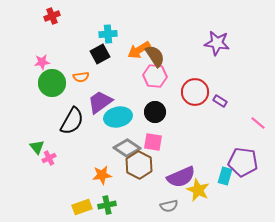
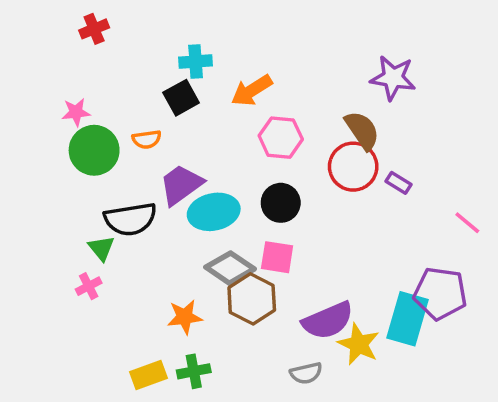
brown semicircle: (155, 56) -> (362, 130), moved
black semicircle: (72, 121) -> (130, 219), turned 52
green triangle: (37, 147) -> (101, 248), moved
cyan rectangle: (225, 176) -> (408, 319), size x1.6

